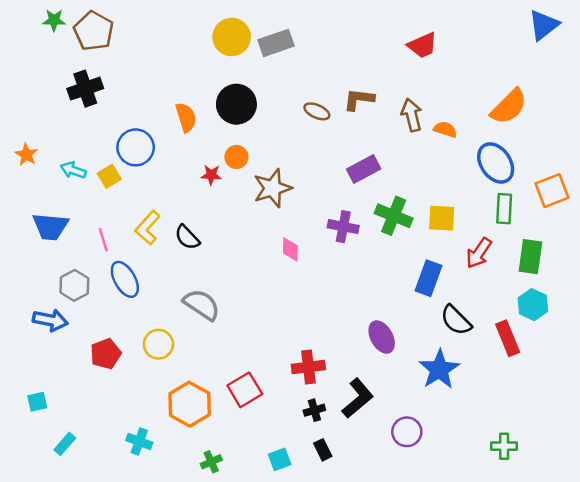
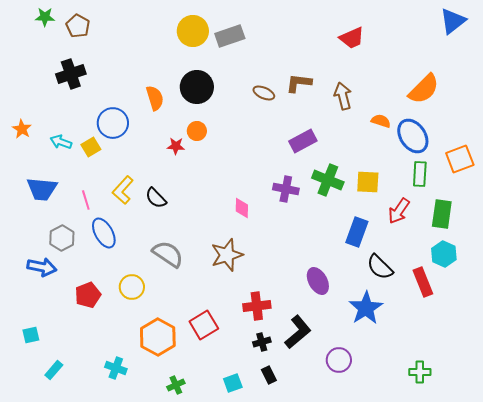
brown pentagon: (94, 31) -> (78, 26), size x0.7
orange semicircle: (445, 129) -> (381, 121), moved
brown star: (272, 188) -> (227, 255), moved

